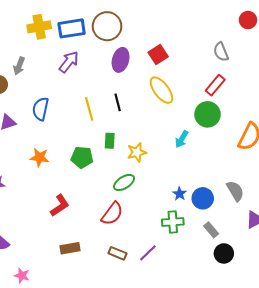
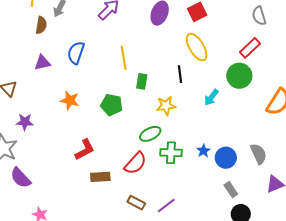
black line: (118, 102) -> (180, 74), moved
green rectangle: (110, 141) -> (142, 81), moved
green cross: (173, 222) -> (171, 153), moved
brown rectangle: (70, 248) -> (100, 177), moved

